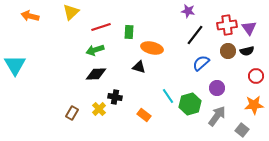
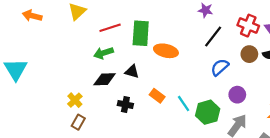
red cross: (227, 25) -> (248, 26), turned 30
green rectangle: (129, 32) -> (141, 33), size x1.6
black triangle: (139, 67) -> (132, 72), moved
yellow cross: (99, 109) -> (75, 100), moved
orange rectangle: (144, 115) -> (157, 96), moved

